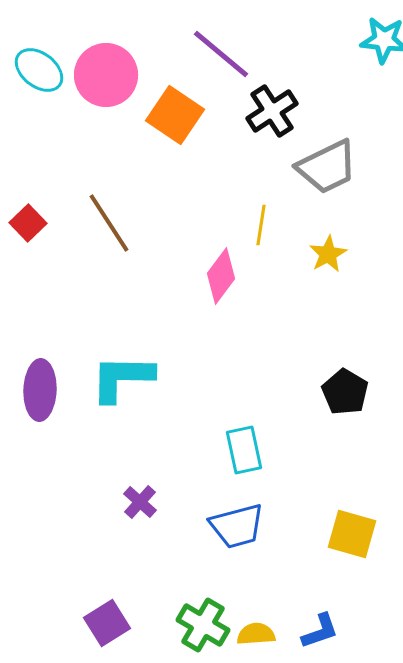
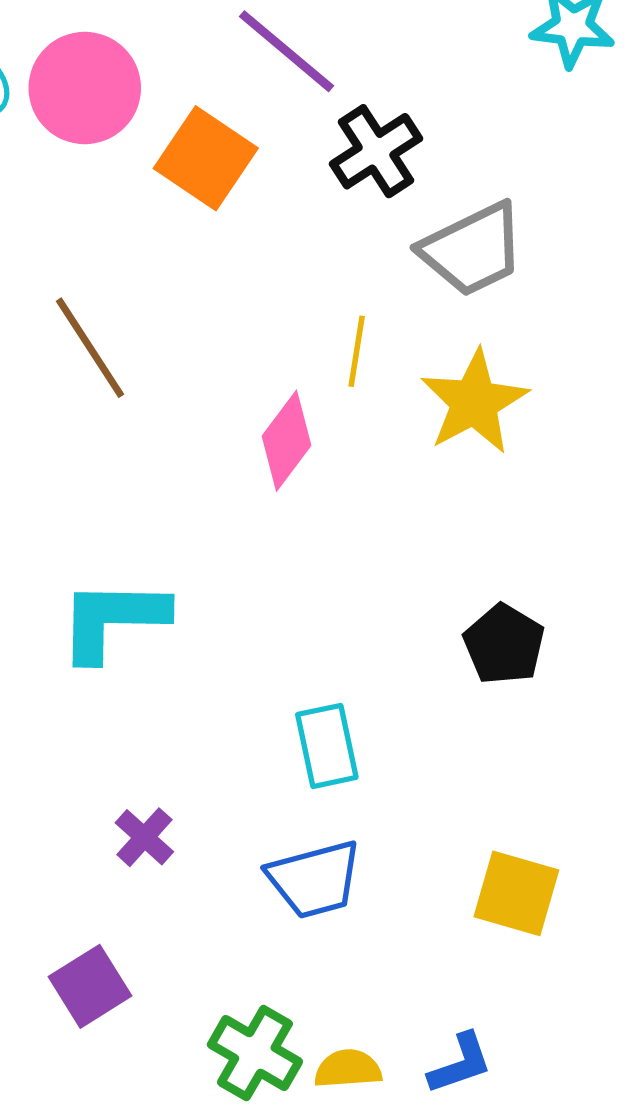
yellow star: (328, 254) -> (474, 402), size x1.6
purple square: (107, 623) -> (90, 986), moved

